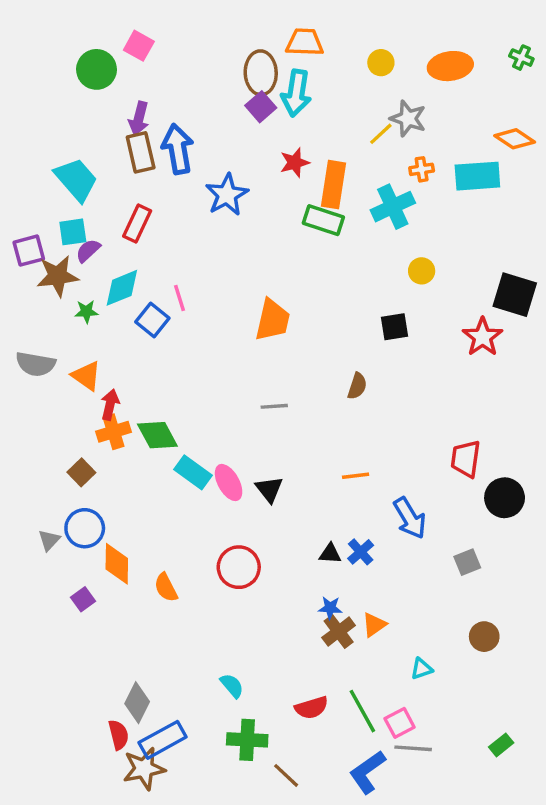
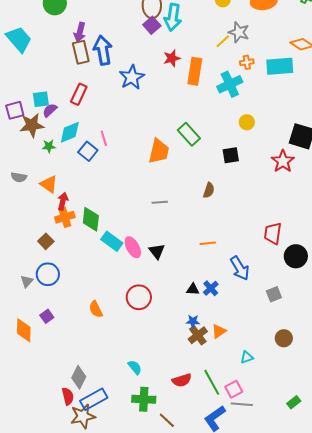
cyan trapezoid: (76, 179) -> (19, 39), moved
green rectangle: (323, 220) -> (189, 134), moved, turned 30
gray semicircle: (36, 364) -> (19, 177), size x0.7
green diamond: (157, 435) -> (91, 219), turned 35
orange diamond: (117, 564) -> (24, 330), moved

